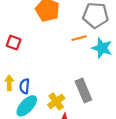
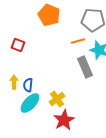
gray rectangle: (83, 91) -> (85, 67), moved

